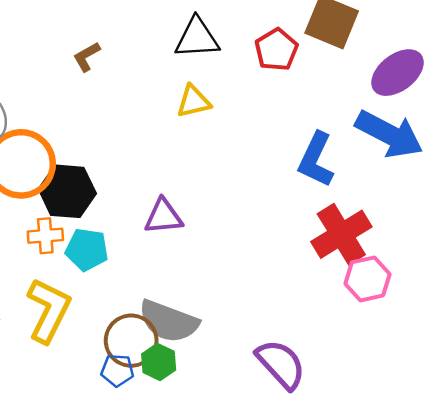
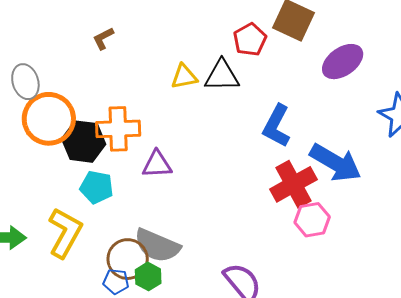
black triangle: (197, 38) -> (222, 76), moved
blue arrow: (389, 134) -> (335, 163), moved
orange cross: (45, 236) -> (118, 129), moved, size x1.6

